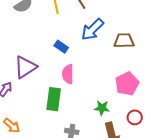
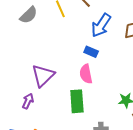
blue rectangle: (61, 47) -> (91, 52), moved

